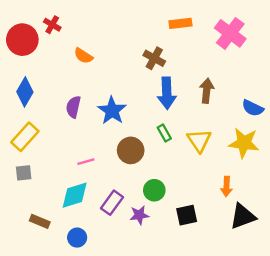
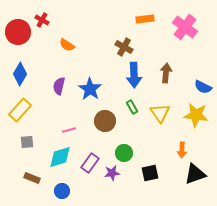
gray square: (24, 173) -> (27, 142), moved

